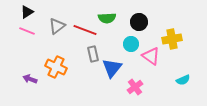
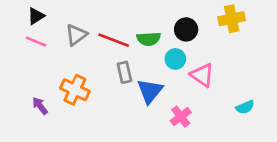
green semicircle: (107, 18) -> (149, 39), moved
yellow cross: (172, 39) -> (232, 19), moved
purple arrow: (30, 79) -> (40, 106), turned 32

